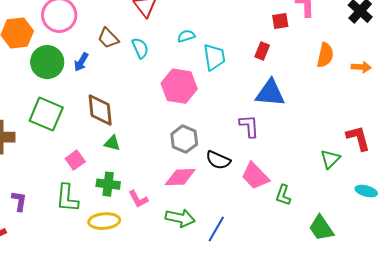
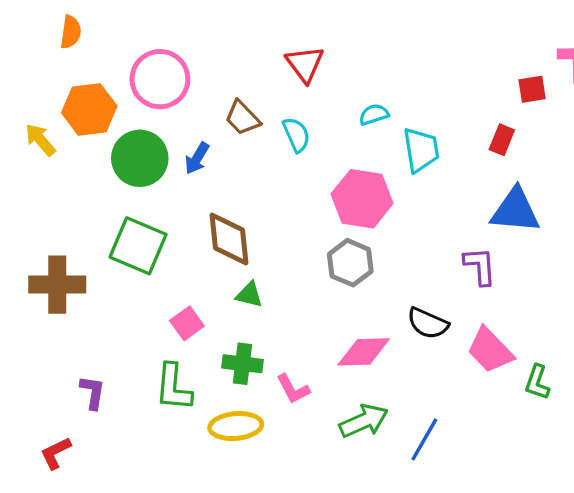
gray hexagon: (184, 139) -> (350, 263), moved
green arrow: (180, 218) -> (364, 421), turned -36

